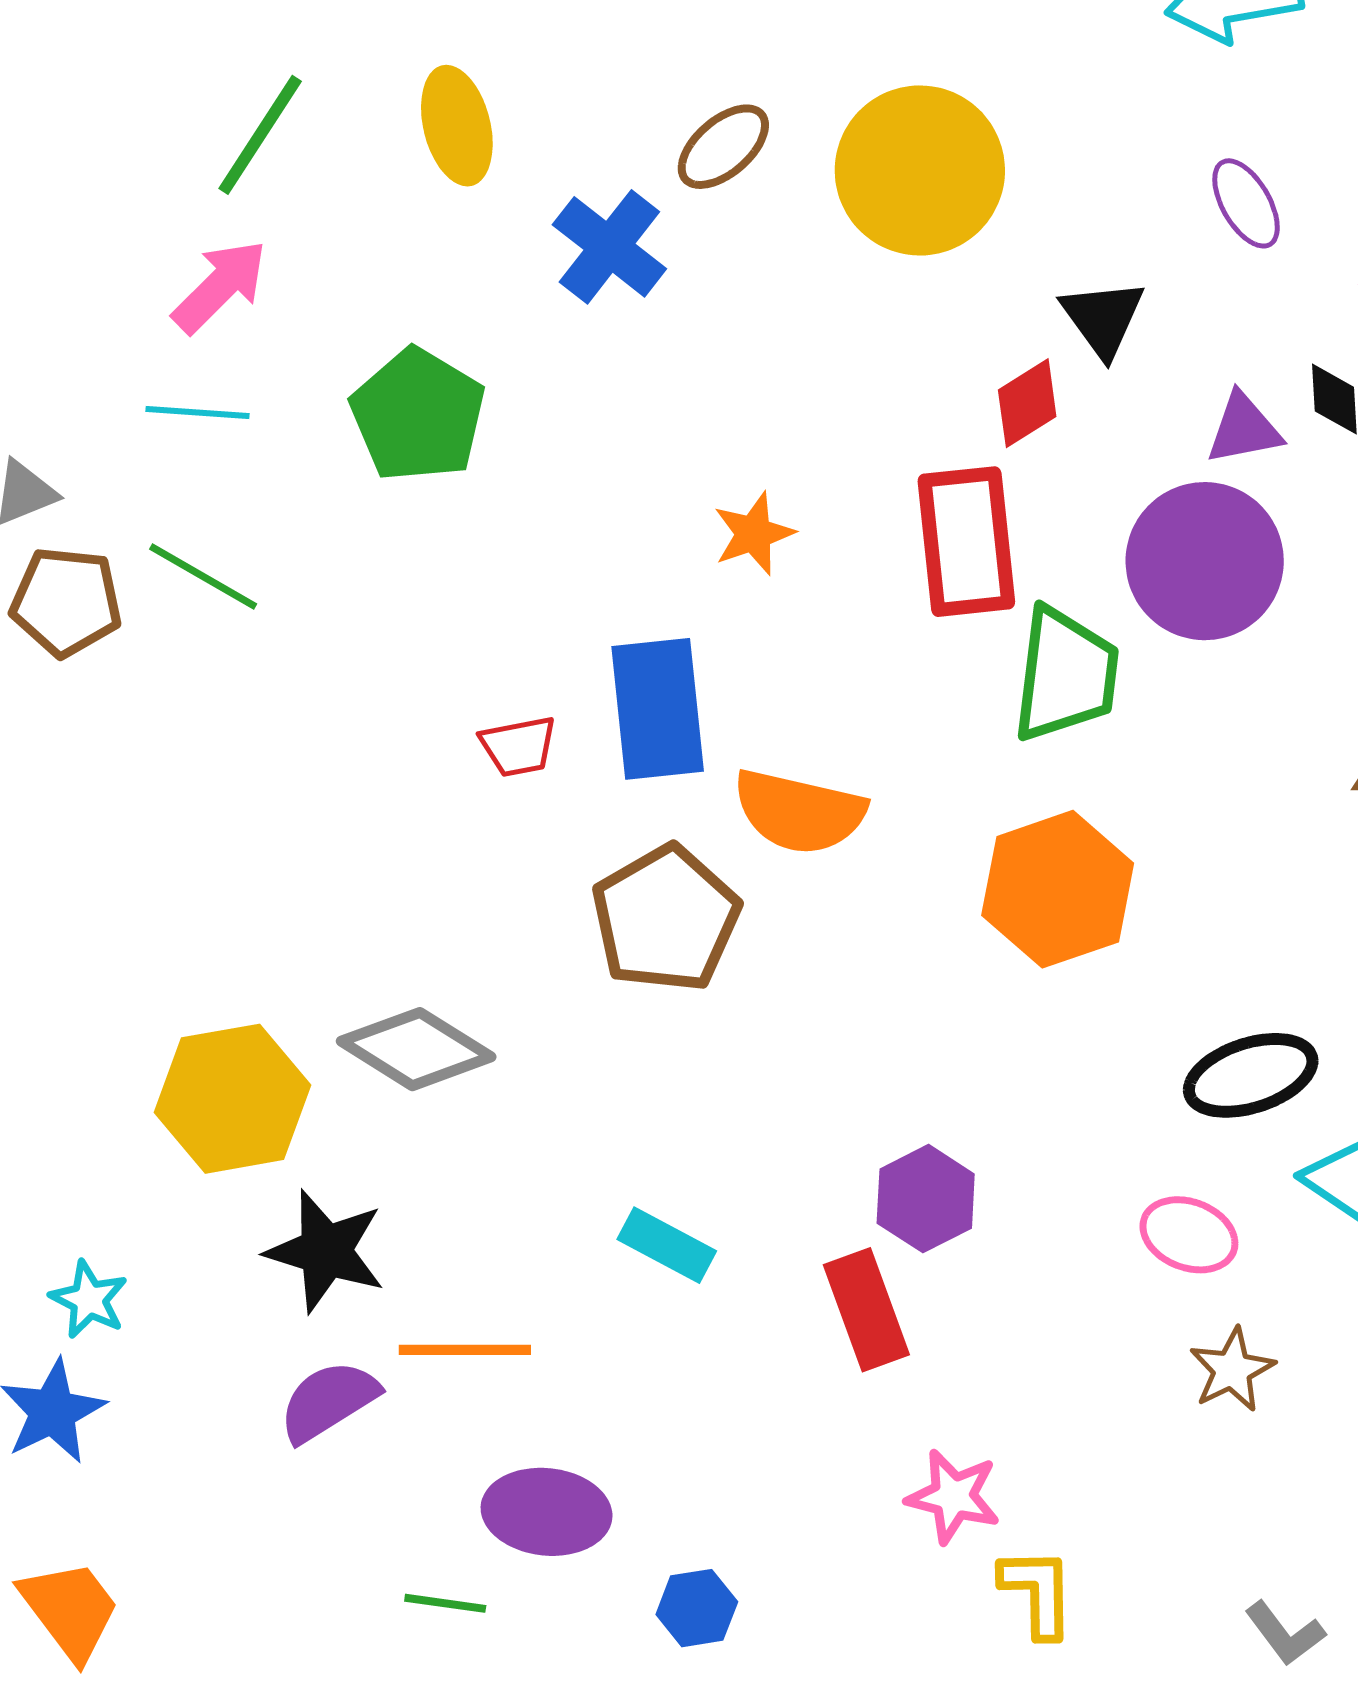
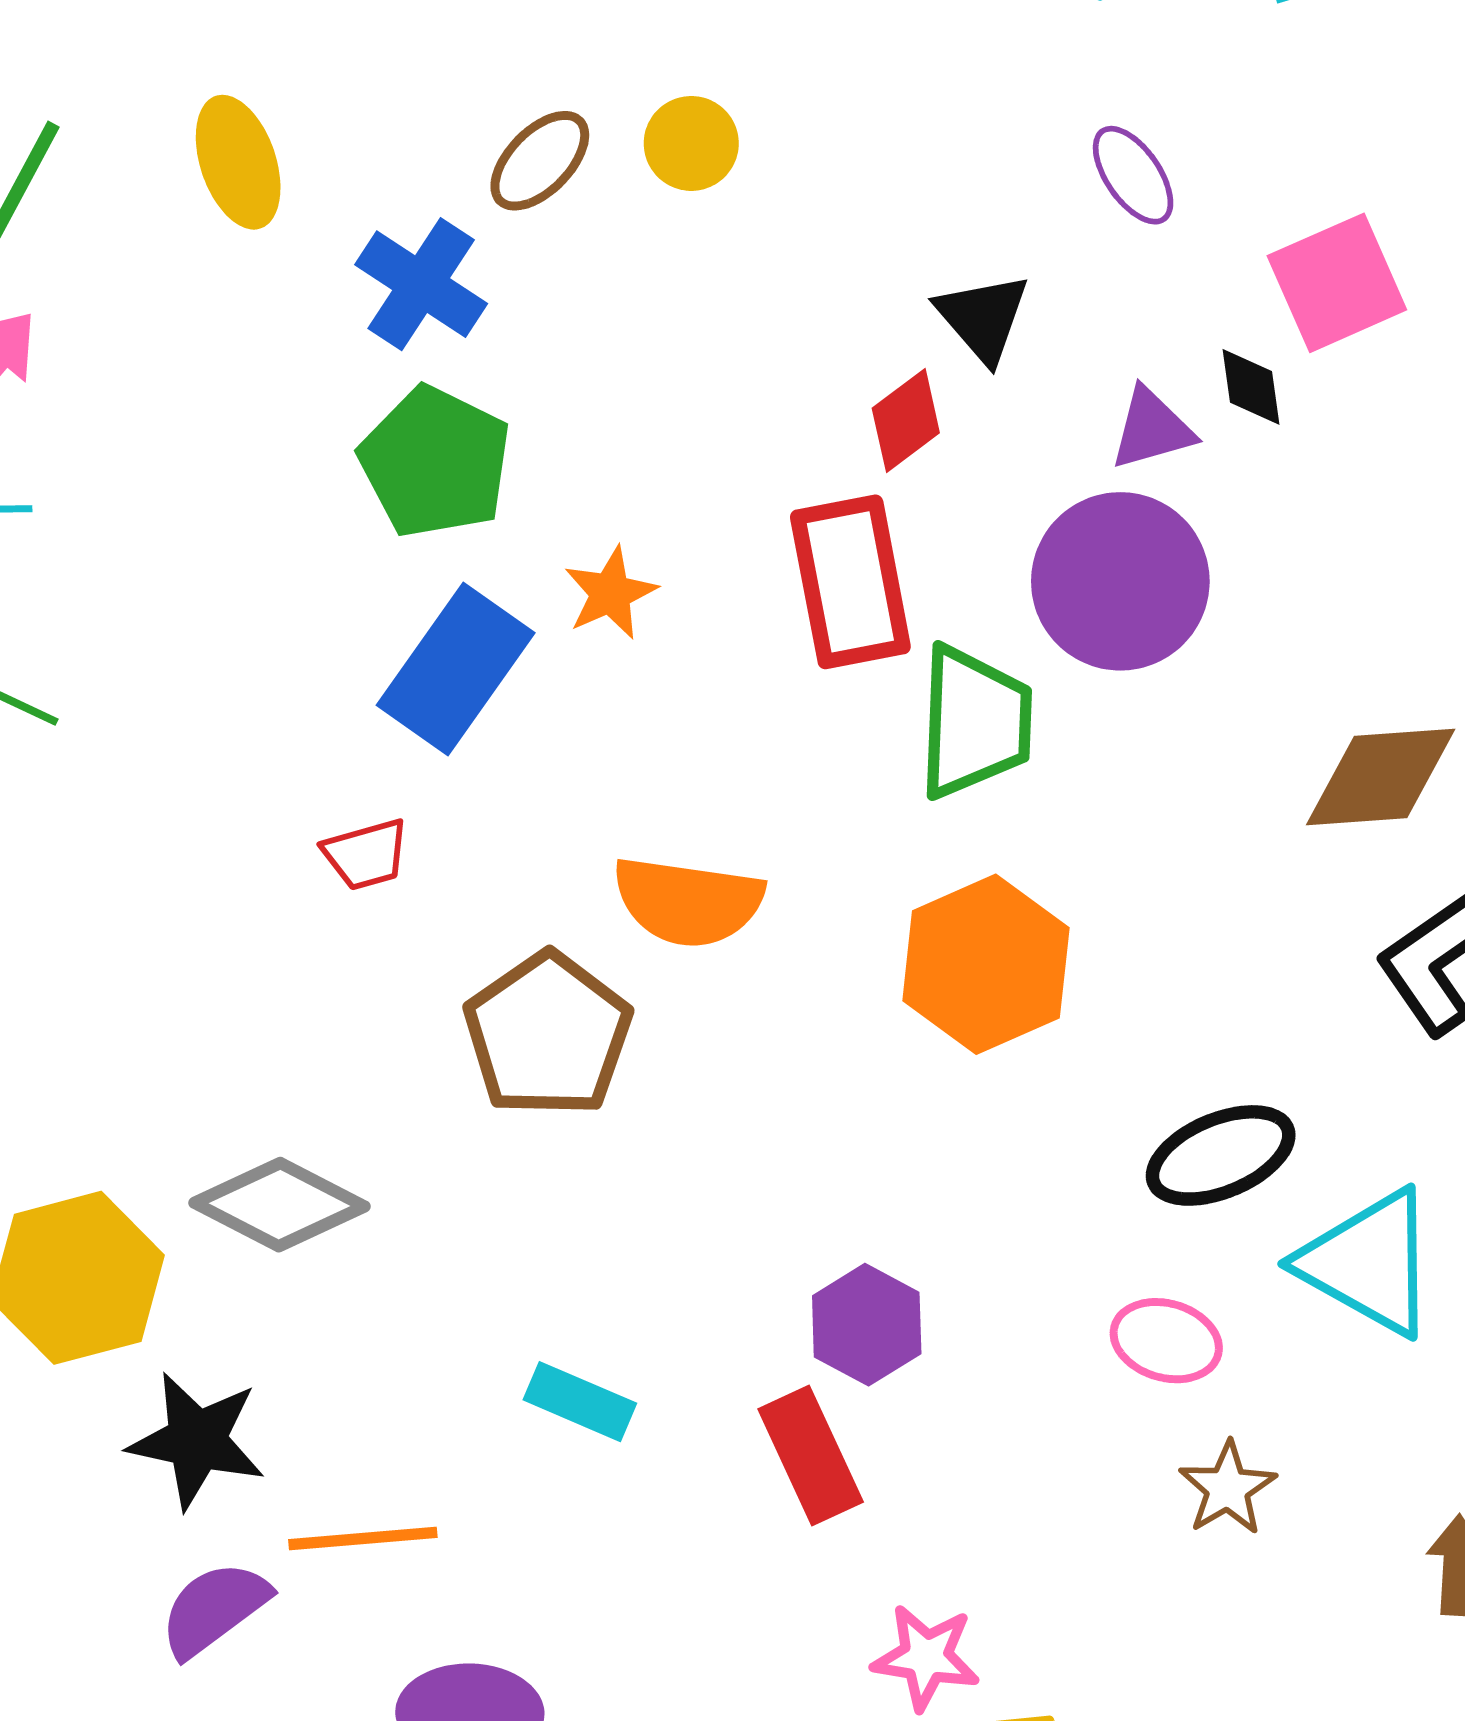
yellow circle: (920, 170) -> (691, 143), moved, size x0.5
green pentagon: (418, 415) -> (435, 462), moved
blue rectangle: (658, 709) -> (456, 669), moved, turned 46

